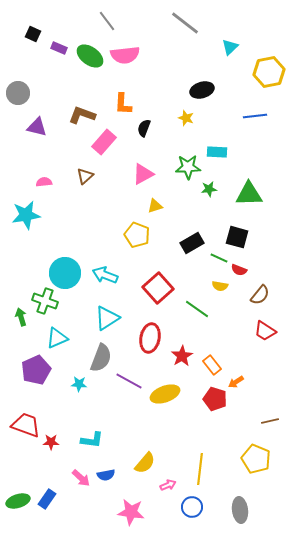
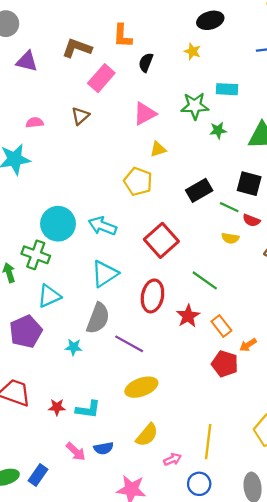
green line: (197, 309) -> (205, 280), moved
yellow ellipse: (165, 394) -> (141, 387), moved
red star: (51, 442) -> (57, 407), moved

